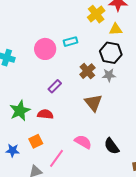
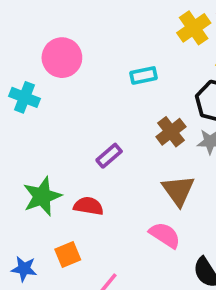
pink circle: (45, 49) -> (62, 58), moved
pink semicircle: (83, 142) -> (165, 235), moved

